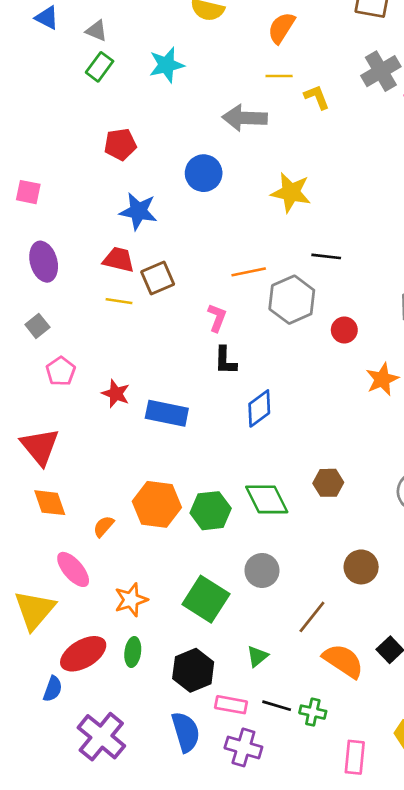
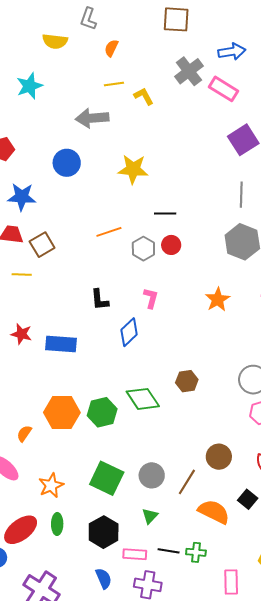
orange semicircle: (281, 28) -> (111, 48), size x0.7
gray hexagon: (292, 300) -> (143, 249), size x0.7
yellow line: (119, 301) -> (22, 274), moved
pink L-shape: (217, 318) -> (151, 298), moved
red circle: (344, 330) -> (171, 245), moved
brown circle: (361, 567) -> (219, 457), moved
gray circle: (262, 570) -> (152, 475), moved
blue semicircle: (186, 732) -> (104, 578), size x0.7

